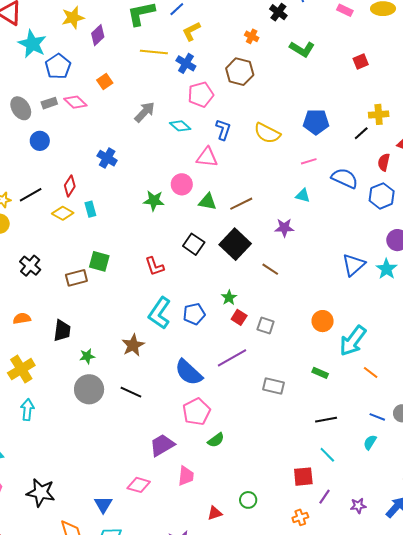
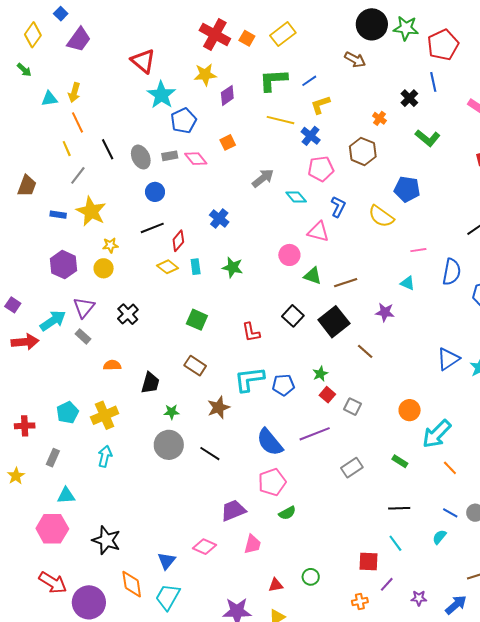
blue pentagon: (316, 122) -> (407, 189), moved
blue semicircle: (345, 178) -> (452, 272), turned 68
black line: (31, 195) -> (152, 228), moved
green star: (154, 201) -> (233, 267), moved
brown rectangle: (76, 278) -> (195, 366), moved, turned 40
cyan L-shape: (160, 313) -> (249, 379), turned 40
gray rectangle: (274, 386) -> (352, 468), turned -55

